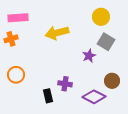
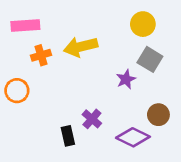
orange cross: (11, 39) -> (41, 55), moved
orange circle: (16, 75) -> (17, 91), moved
purple cross: (65, 84) -> (92, 119), turned 32

